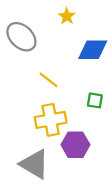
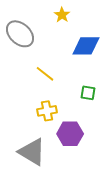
yellow cross: (51, 120) -> (47, 111), size x0.7

